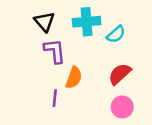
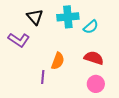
purple L-shape: (55, 51) -> (19, 40), moved, turned 130
red semicircle: (120, 74) -> (94, 58), turned 60

